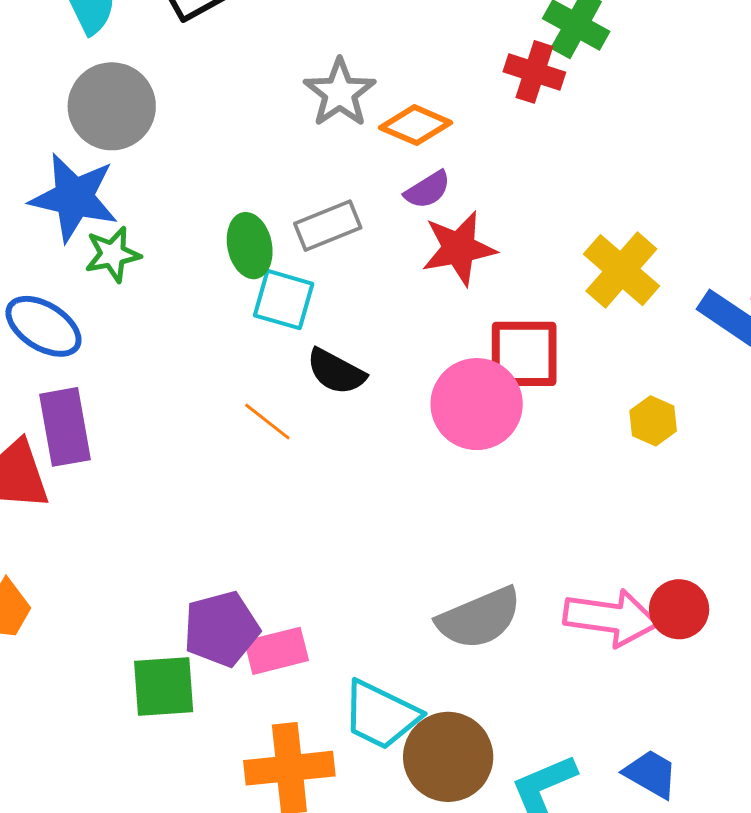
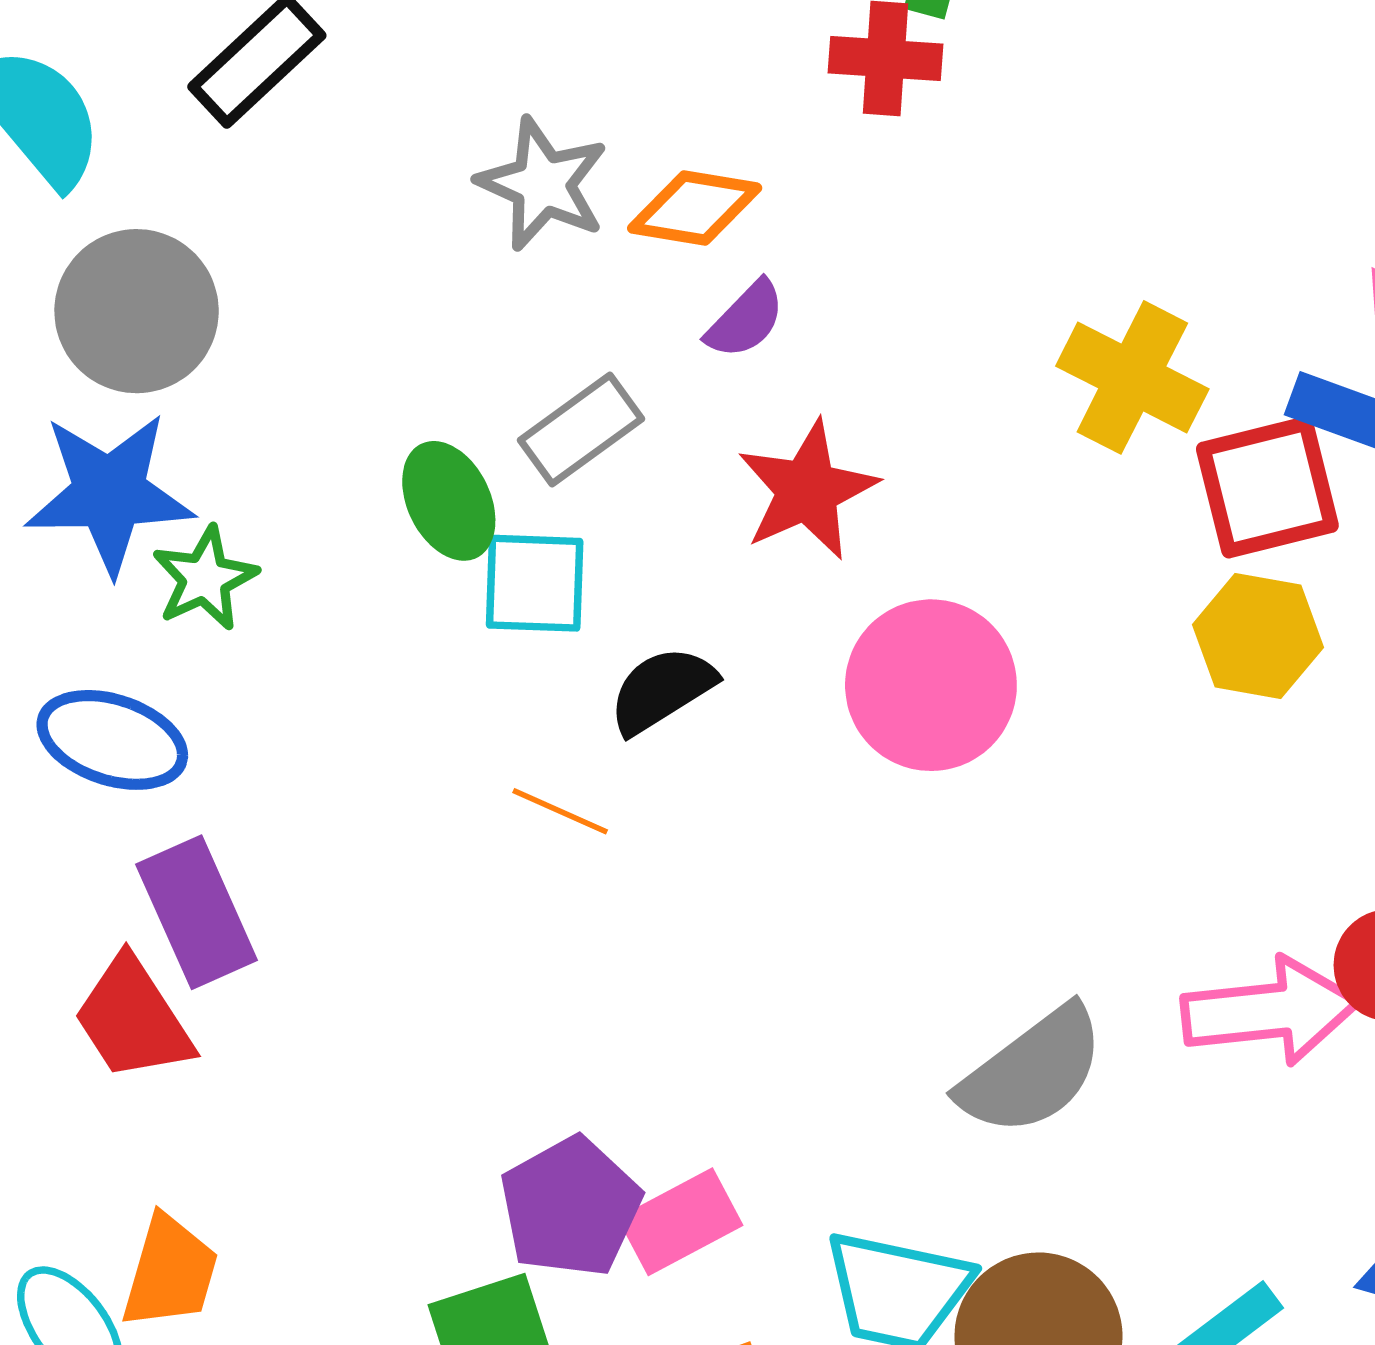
red star: (459, 248) -> (807, 490), moved
red square: (524, 354) -> (1267, 487), moved
black semicircle: (336, 372) -> (662, 690), turned 134
yellow hexagon: (653, 421) -> (1258, 636), size x1.4

